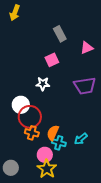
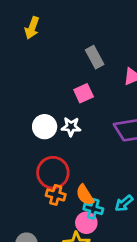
white circle: (21, 105) -> (45, 127), moved
orange semicircle: (53, 133) -> (85, 195), turned -56
pink circle: (45, 155) -> (86, 223), moved

